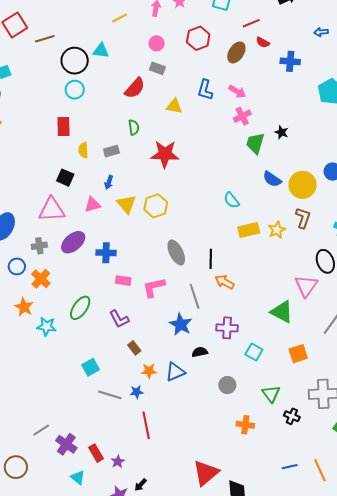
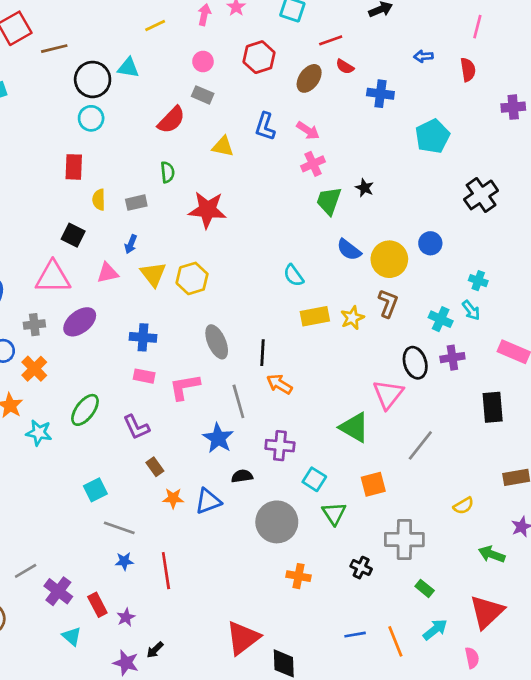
blue cross: (106, 253) -> (143, 337), moved
gray circle: (227, 385) -> (277, 522), size x1.8
blue star: (137, 392) -> (124, 561), moved
green triangle: (271, 394) -> (334, 514), moved

